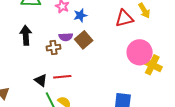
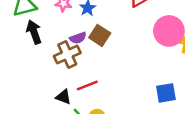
black arrow: (26, 35) -> (34, 32), moved
brown cross: (54, 48) -> (67, 54), size x1.5

